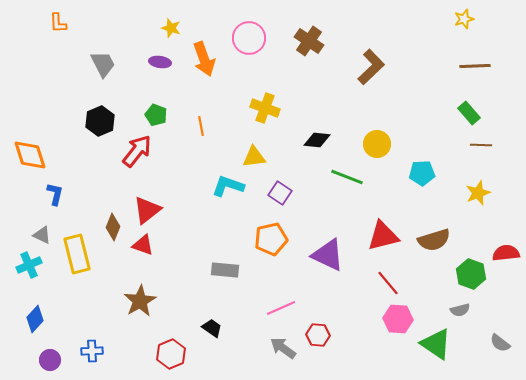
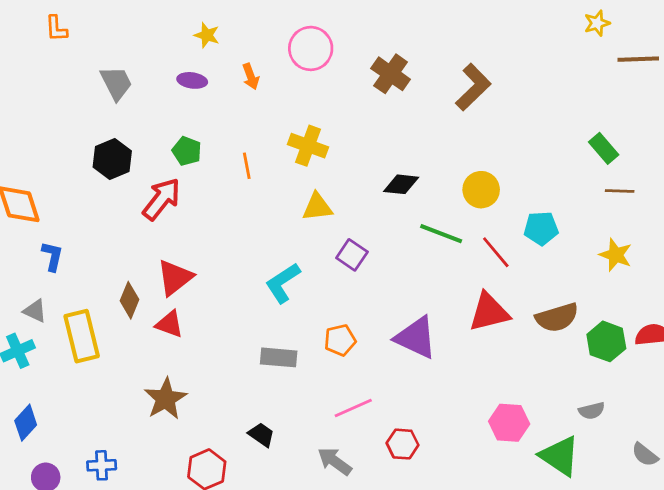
brown cross: (309, 41) -> (391, 74), moved
orange arrow: (204, 59) -> (251, 76), size x0.6
brown line: (475, 66) -> (638, 59), moved
yellow cross: (265, 108) -> (308, 146), moved
cyan L-shape: (228, 186) -> (283, 283), moved, turned -52
yellow star: (478, 193) -> (616, 255), turned -30
orange pentagon: (271, 239) -> (340, 340), moved, size x0.7
green hexagon: (471, 274) -> (606, 341), moved
red line: (388, 283) -> (496, 252), moved
gray arrow: (283, 348) -> (335, 461), moved

